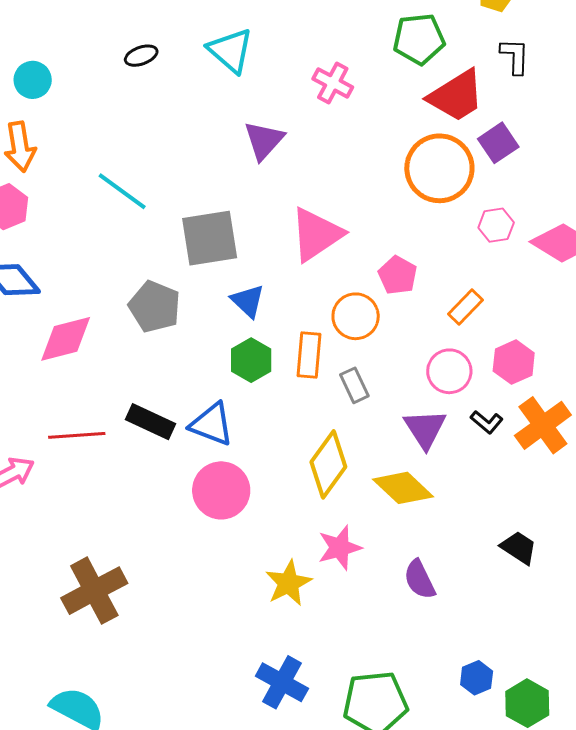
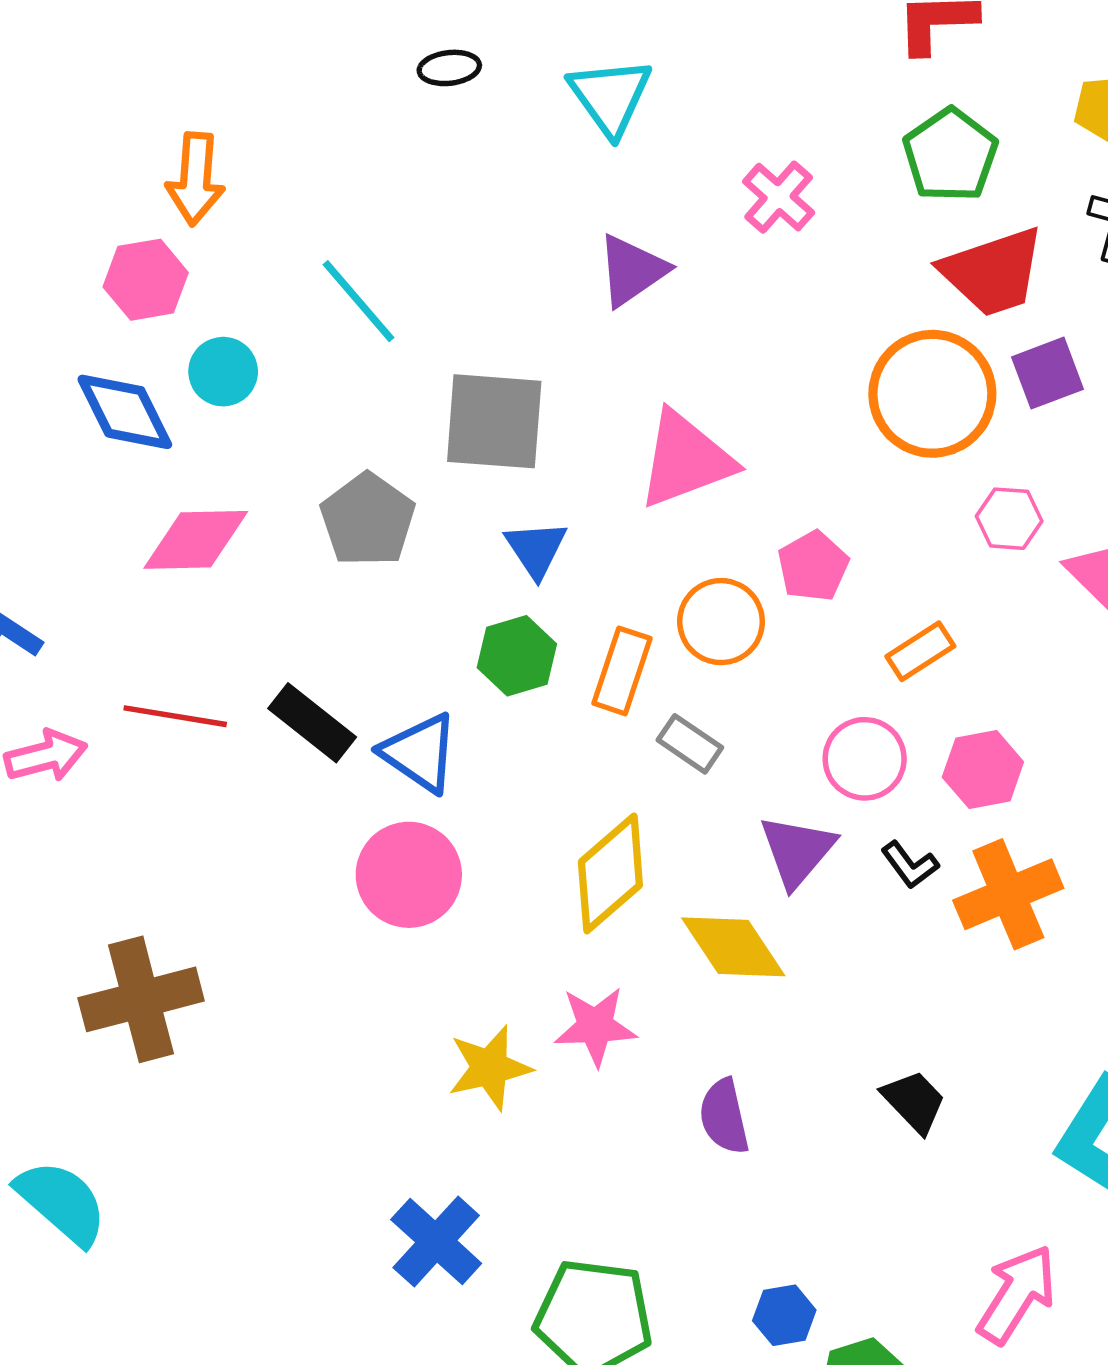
green pentagon: (419, 39) -> (950, 155), turned 30
cyan circle: (33, 80) -> (223, 372), moved
gray rectangle: (354, 385) -> (690, 744), turned -44

